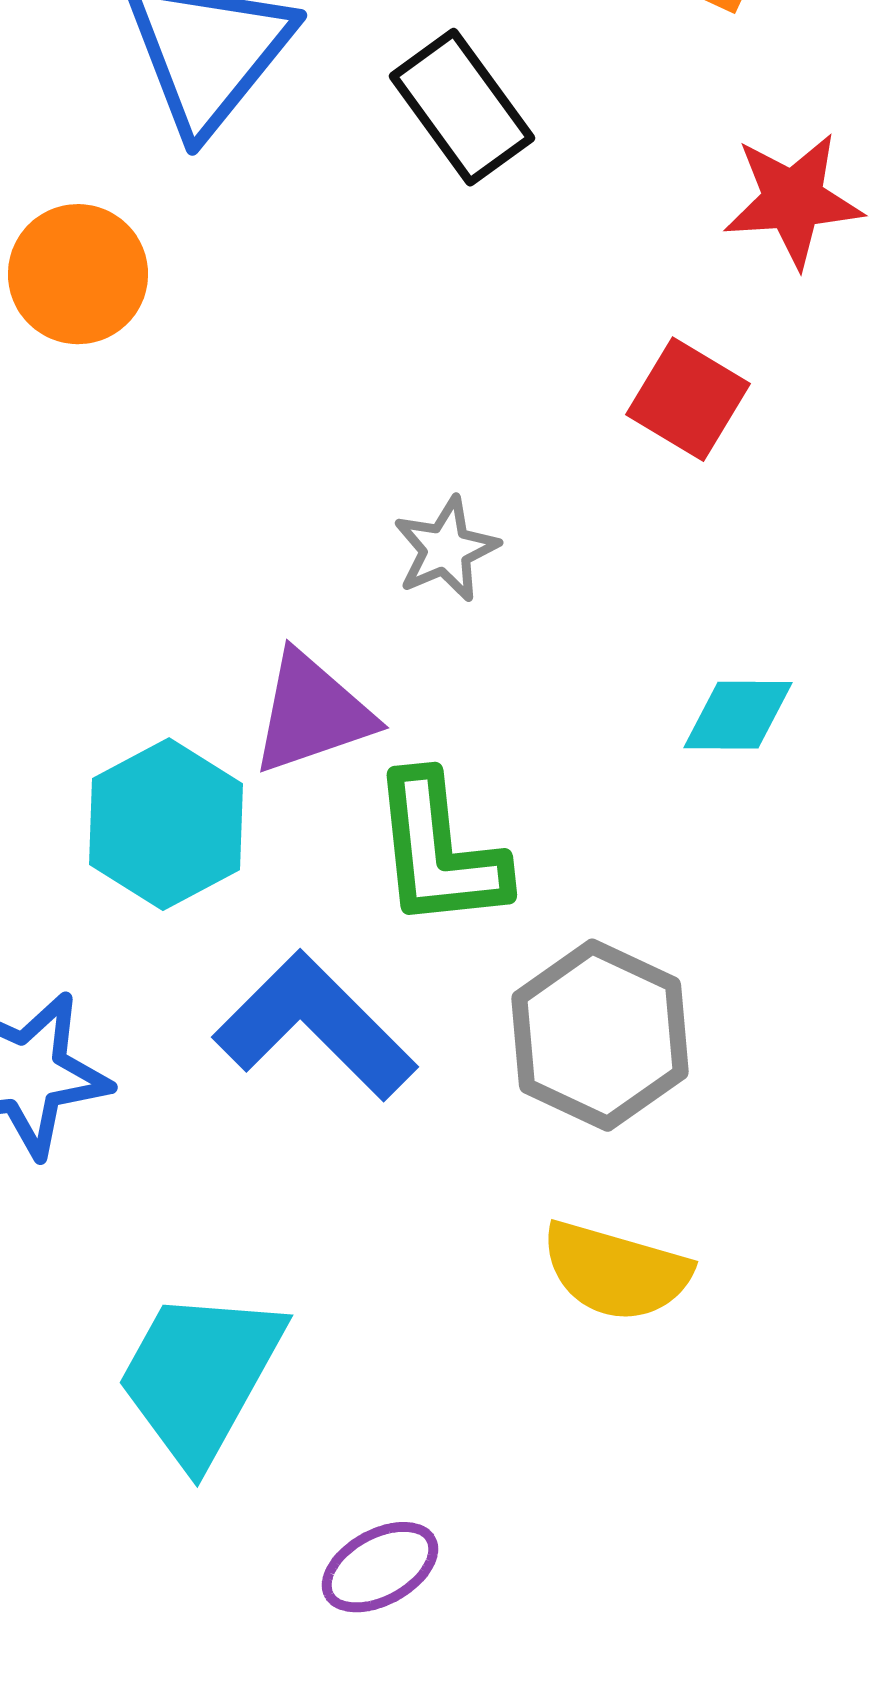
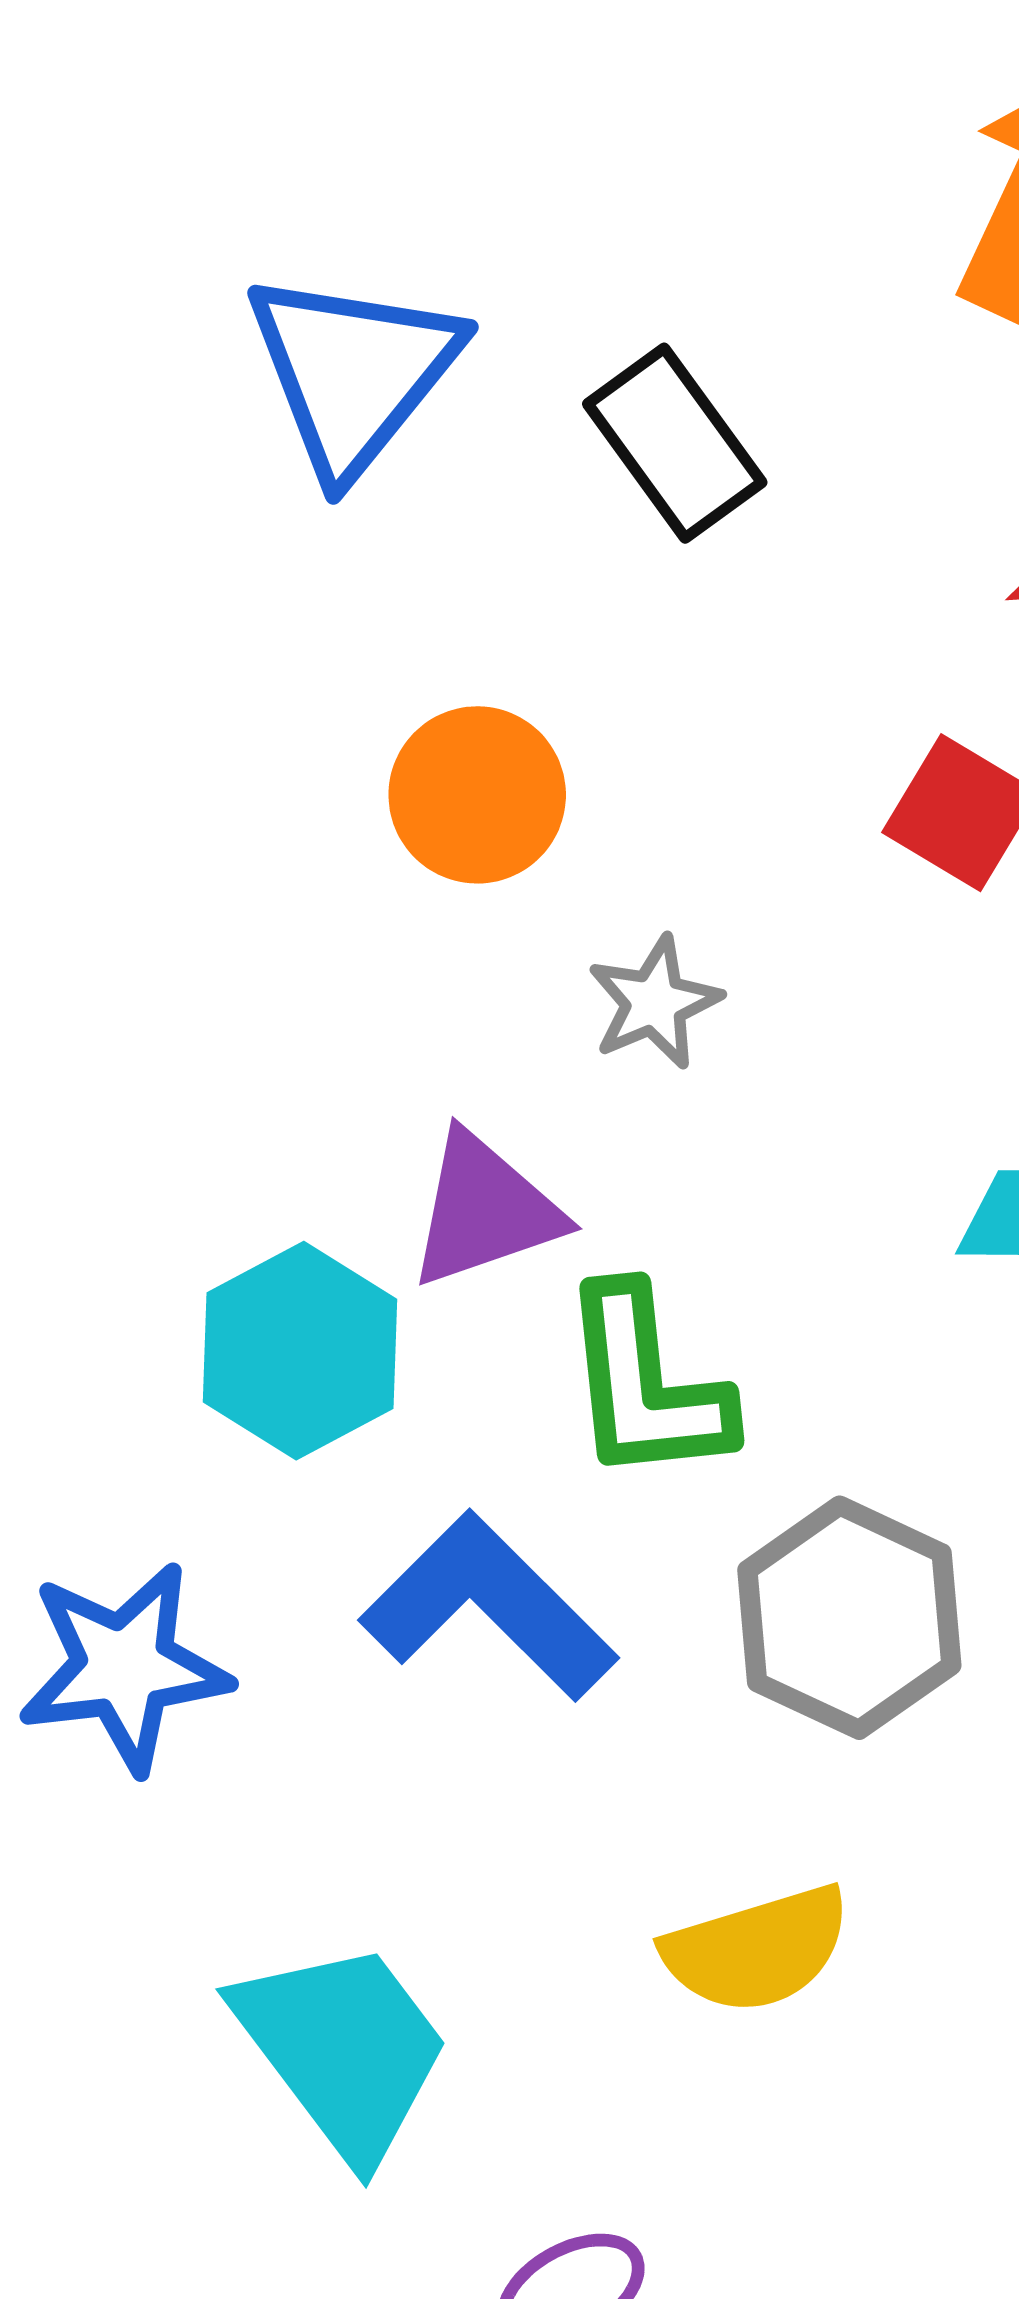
orange circle: (78, 274) -> (477, 795), moved
yellow semicircle: (616, 1271) -> (757, 1949), moved, turned -33
cyan trapezoid: (200, 1376) -> (343, 2049), turned 114

